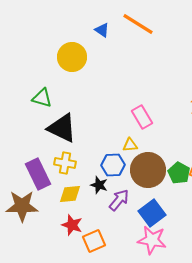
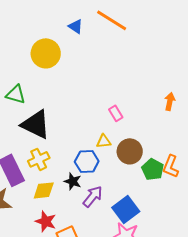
pink rectangle: (142, 117) -> (116, 113), size x0.7
yellow cross: (65, 163) -> (39, 159), turned -35
brown circle: (148, 170) -> (130, 151), moved, size x0.7

